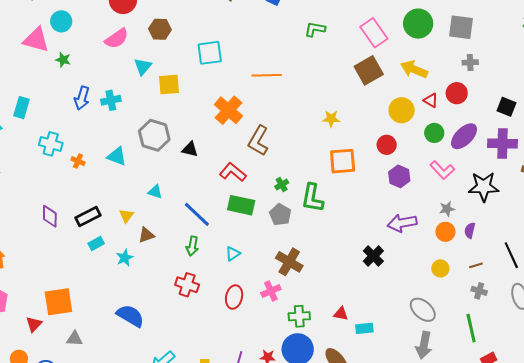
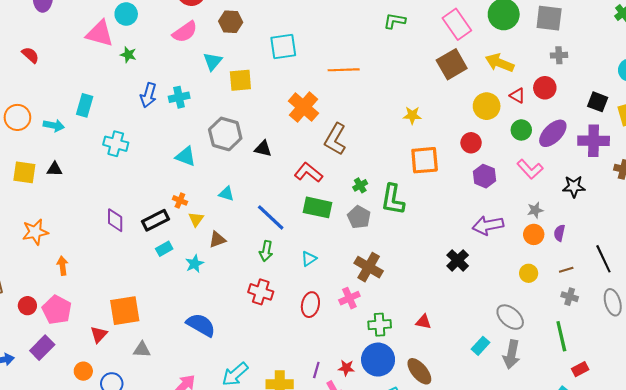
orange cross: (78, 161) -> (180, 200), moved
black star: (484, 187) -> (574, 187), size x0.7
cyan rectangle: (364, 328) -> (481, 346), moved, turned -42

